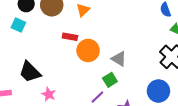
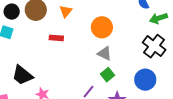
orange circle: (88, 50) -> (102, 27), moved
green square: (110, 80) -> (107, 75), moved

